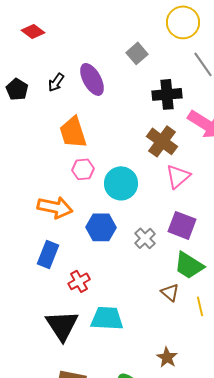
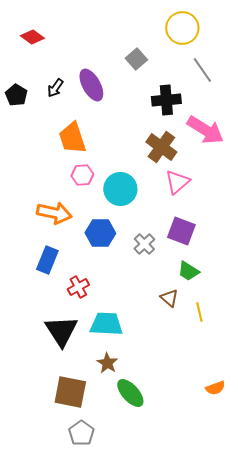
green trapezoid: (189, 265) -> (188, 271), size x0.7
brown star: (167, 357) -> (107, 363), moved

